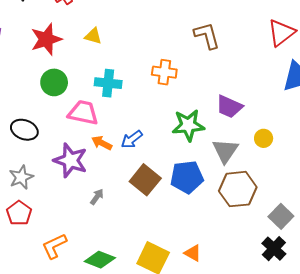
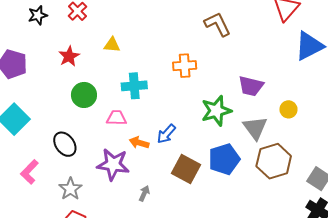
red star: (46, 39) -> (69, 56), size x0.7
pink trapezoid: (83, 113) -> (116, 118), size x0.7
black ellipse: (24, 130) -> (65, 144), turned 45

